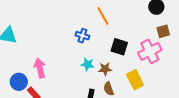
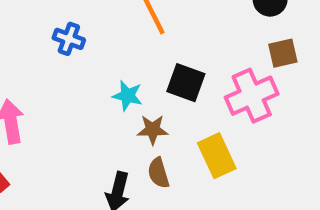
blue cross: (82, 36) -> (69, 39), moved
cyan star: (88, 64) -> (127, 96), moved

